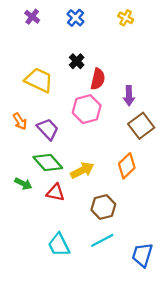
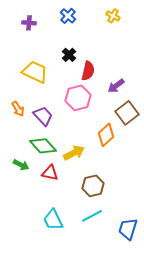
purple cross: (32, 17) -> (29, 23), moved, turned -32
purple arrow: (129, 96) -> (116, 86), turned 54
orange diamond: (127, 166) -> (106, 135), moved

